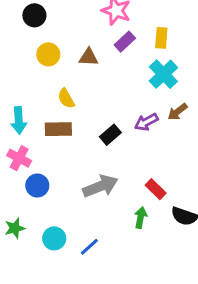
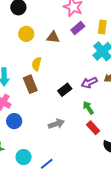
yellow semicircle: (66, 98) -> (37, 64), turned 40
brown rectangle: (58, 129) -> (30, 84), turned 66
gray arrow: (100, 186) -> (56, 124), size x0.7
green arrow: (141, 218) -> (88, 108), moved, turned -48

